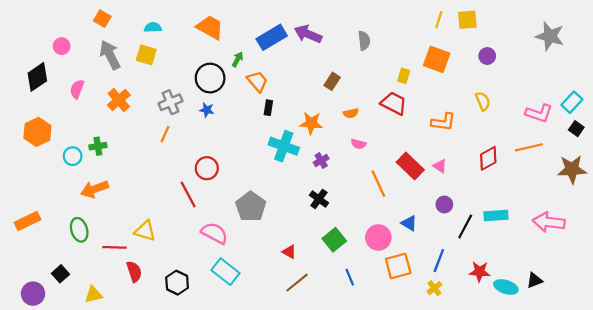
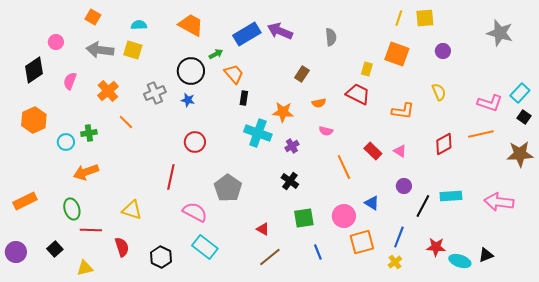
gray arrow: (110, 55) -> (100, 50), turned -56
green arrow: (238, 59) -> (216, 54), turned 32
orange line: (165, 134) -> (126, 122), moved, turned -70
red rectangle: (410, 166) -> (373, 151), size x0.7
red circle: (207, 168) -> (195, 142), moved
red line: (188, 195) -> (171, 177), turned 40
green square: (334, 240) -> (304, 218), turned 30
red line: (114, 247) -> (91, 230), moved
purple circle: (33, 294) -> (16, 252), moved

